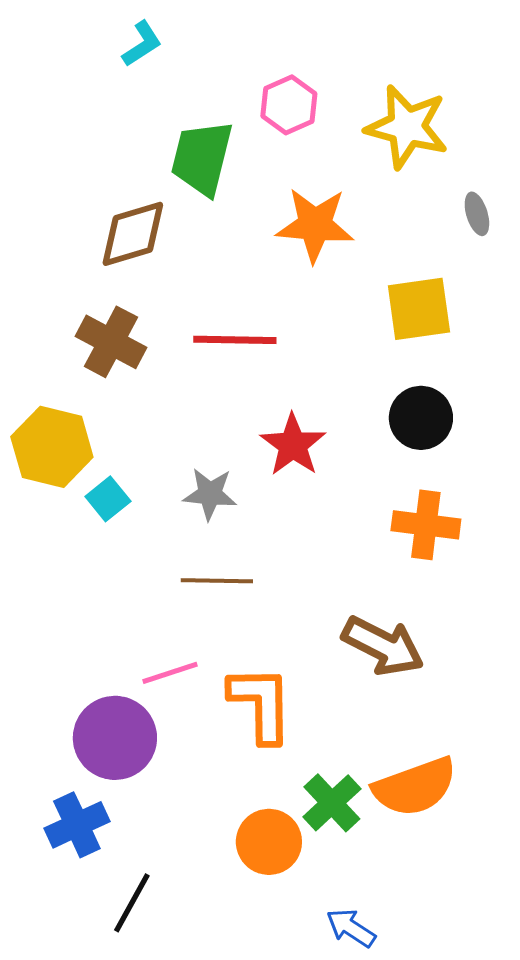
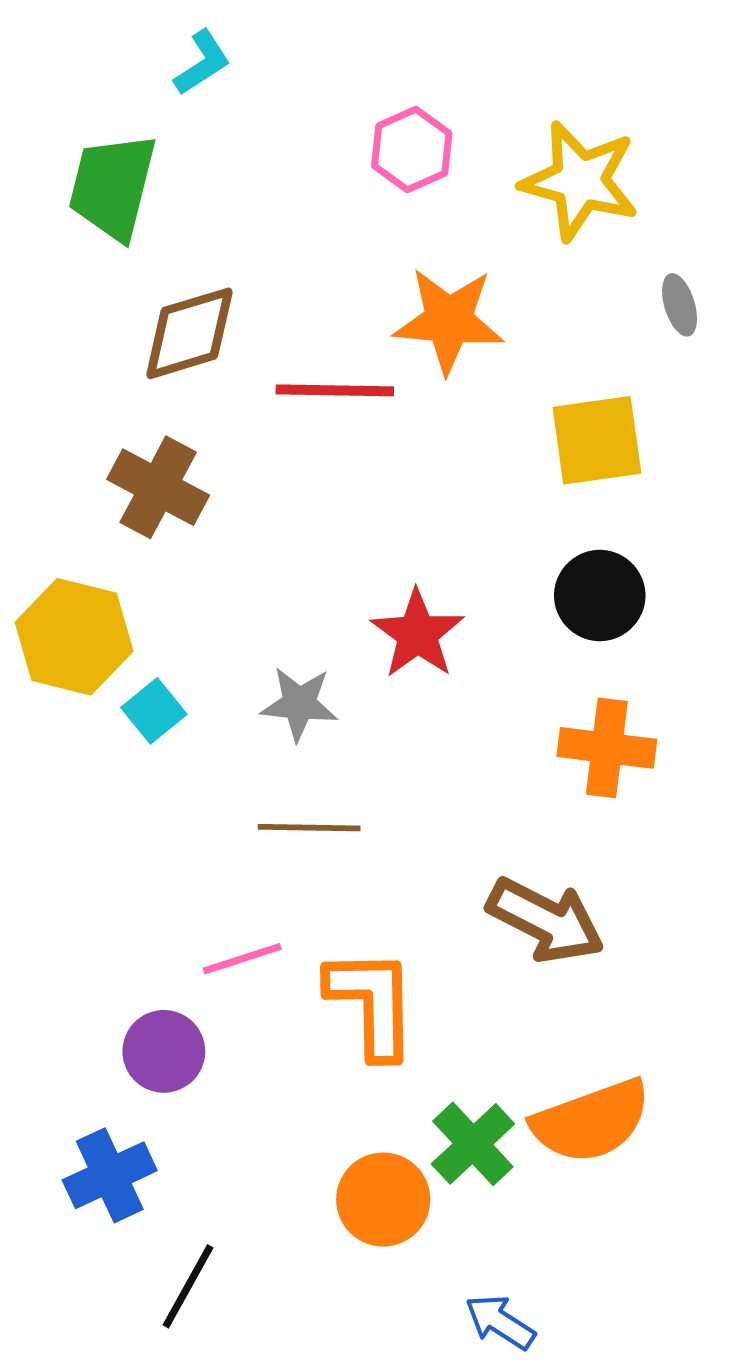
green trapezoid: (202, 158) -> (113, 187), moved
red line: (235, 340) -> (335, 390), moved
purple circle: (115, 738) -> (164, 1051), size x0.7

